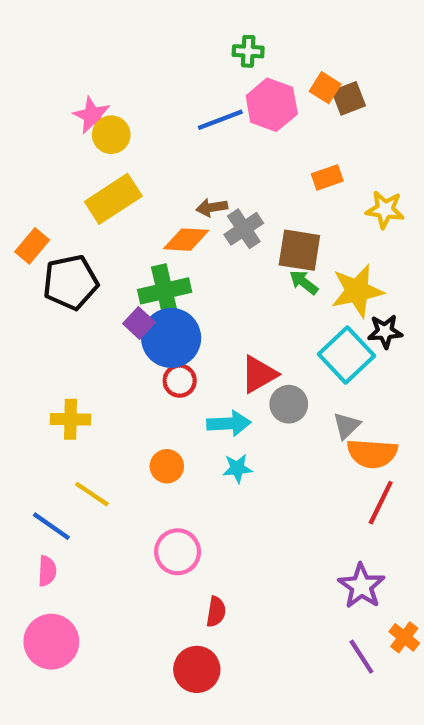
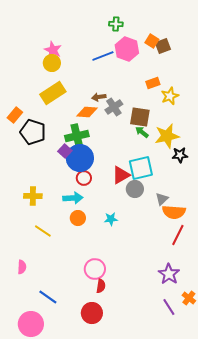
pink star: (92, 115) -> (53, 50), moved
yellow star: (385, 210) -> (170, 96), moved, turned -30
black pentagon: (71, 282) -> (33, 132), turned 30
cyan square: (346, 355) -> (141, 168), moved, turned 30
cyan arrow: (229, 423) -> (73, 198), moved
blue line: (51, 526) -> (48, 297), moved
pink circle: (178, 552) -> (95, 269), moved
pink circle: (51, 642) -> (31, 324), moved

